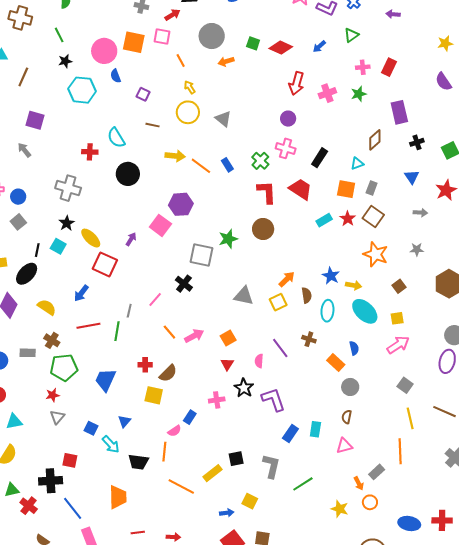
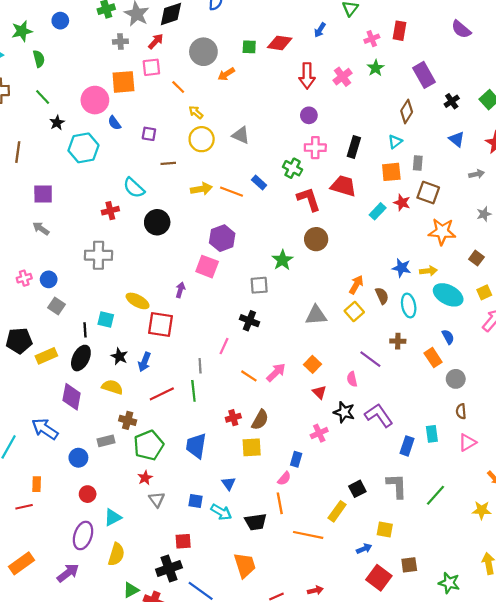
black star: (67, 223) -> (119, 356), moved
gray square: (201, 255) -> (259, 285), size x0.7
orange rectangle: (336, 363) -> (433, 358), turned 30

